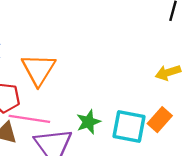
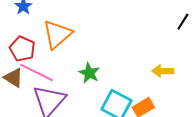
green star: (88, 122) -> (89, 73), moved, turned 30

